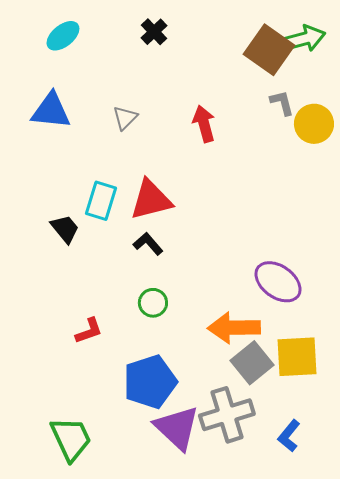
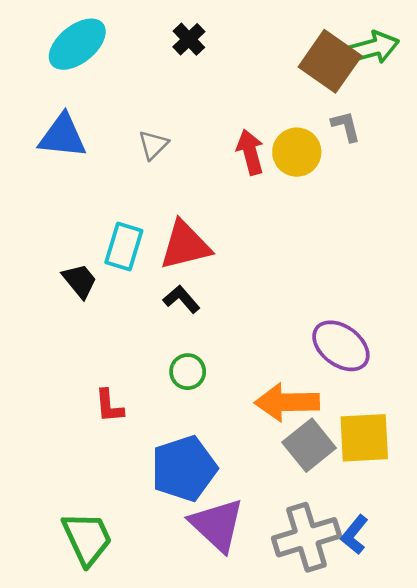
cyan ellipse: (63, 36) -> (77, 44), size x1.4
yellow circle: (314, 124) -> (297, 152), moved
red L-shape: (89, 331) -> (109, 406), turned 104
gray cross: (227, 415) -> (307, 537), moved

